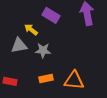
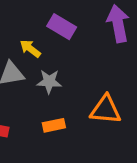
orange triangle: (74, 80) -> (106, 110), moved

